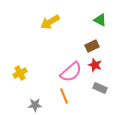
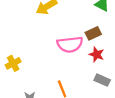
pink semicircle: (71, 72) -> (70, 44), moved, turned 35

